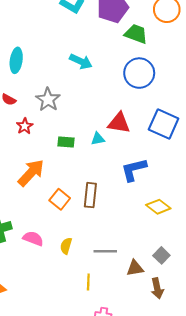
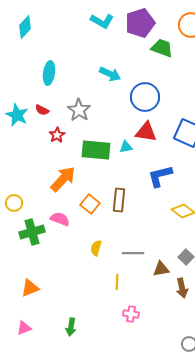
blue circle: (139, 73) -> (145, 97), moved
green rectangle: (66, 142) -> (96, 150), size x1.8
pink semicircle: (33, 238) -> (60, 219), moved

